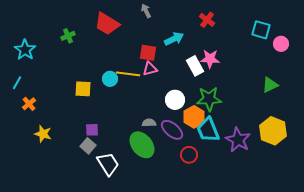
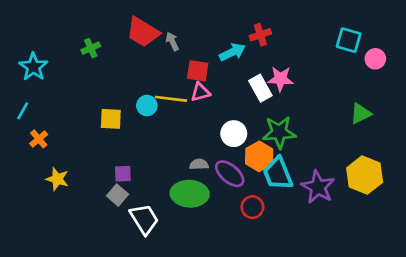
gray arrow: (146, 11) -> (172, 41), moved
red cross: (207, 20) -> (260, 35), moved, turned 35
green ellipse: (142, 145) -> (190, 194), turned -48

